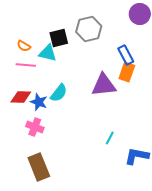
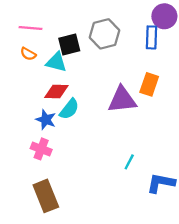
blue rectangle: (126, 55) -> (151, 37), moved, turned 30
pink line: (26, 65) -> (31, 28), moved
red diamond: (21, 97) -> (56, 91), moved

